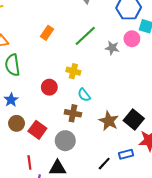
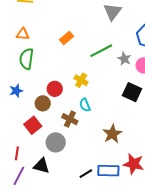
gray star: (112, 48) -> (124, 59), moved
black square: (134, 119) -> (132, 92), moved, turned -30
brown star: (109, 121) -> (112, 134), moved
brown circle: (17, 123) -> (43, 103), moved
blue rectangle: (126, 154) -> (108, 171), size x1.5

